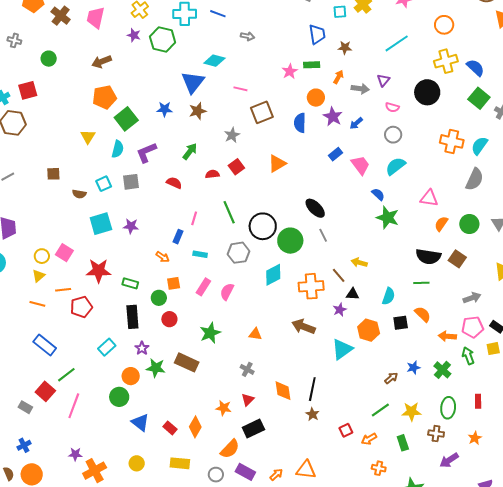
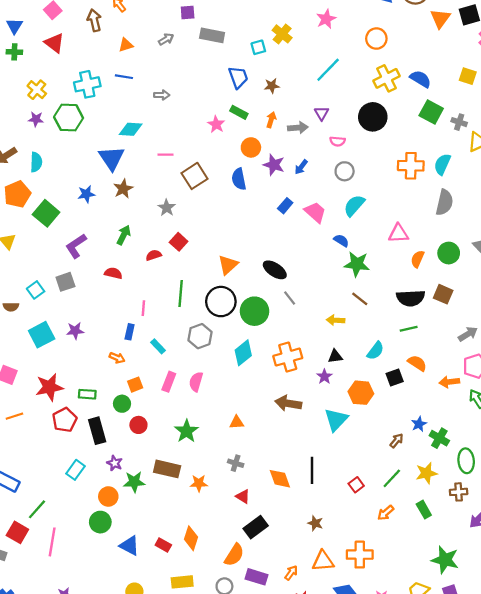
green rectangle: (312, 65) -> (239, 112), turned 42
cyan semicircle: (118, 149) -> (36, 162), moved
orange triangle: (277, 163) -> (228, 265), moved
green line: (229, 212) -> (181, 294), turned 40
cyan rectangle: (200, 254) -> (158, 346), turned 48
brown line: (339, 275) -> (360, 299), moved
cyan semicircle: (389, 296) -> (375, 351), turned 30
red pentagon: (81, 307) -> (65, 420), moved
green cross: (442, 370) -> (439, 438), moved
red triangle: (248, 400) -> (243, 496), turned -32
orange star: (224, 408) -> (199, 483), moved
brown star: (312, 414) -> (315, 523), moved
red square: (346, 430) -> (356, 485), moved
orange cross: (379, 468) -> (360, 555), moved, size x1.6

